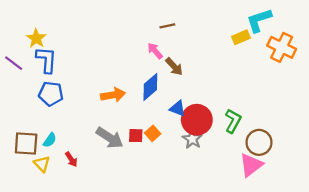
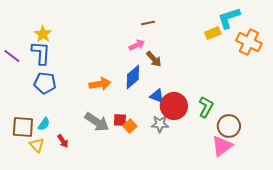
yellow star: (36, 38) -> (43, 34), moved
pink arrow: (155, 51) -> (137, 45), turned 105
orange square: (153, 133) -> (130, 126), moved
gray star: (192, 139) -> (160, 124), moved, turned -30

